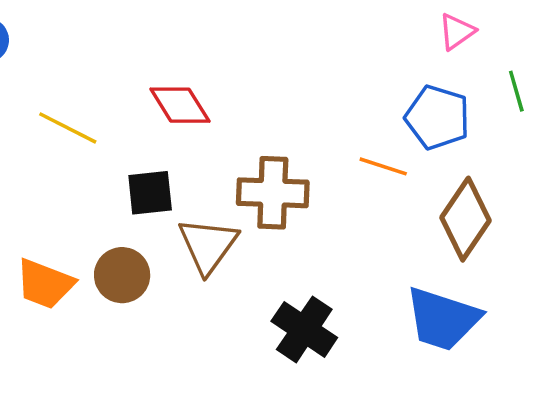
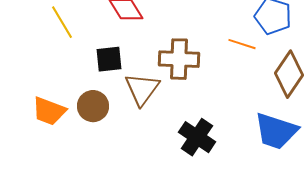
yellow line: (68, 128) -> (62, 22), turned 32

